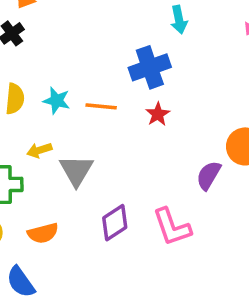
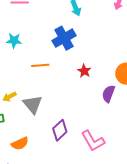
cyan star: (57, 101) -> (14, 41), moved
red star: (158, 114) -> (84, 71), moved
pink L-shape: (172, 227) -> (93, 141), moved

